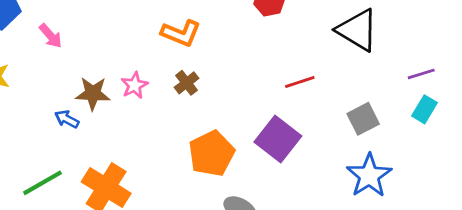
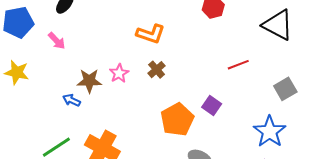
purple square: (278, 139) -> (212, 106), moved, size x0.6
blue star: (369, 176) -> (270, 132), moved

